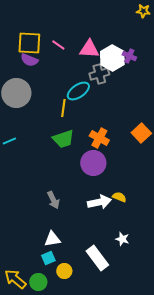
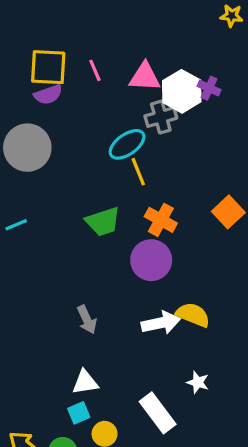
pink line: (58, 45) -> (95, 70), turned 32
purple semicircle: (29, 60) -> (48, 95), turned -42
yellow line: (63, 108) -> (138, 172), moved, turned -30
yellow semicircle: (119, 197) -> (193, 315), size x1.5

